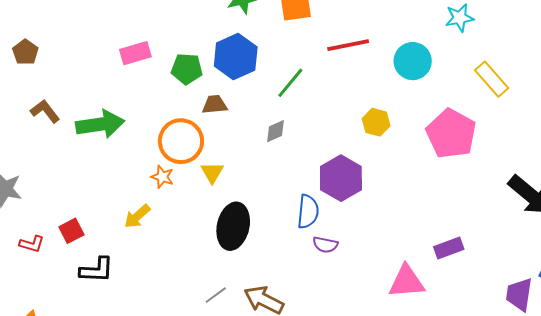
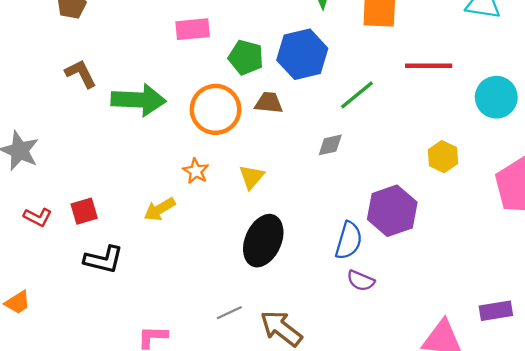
orange circle: (181, 141) -> (216, 109), moved

